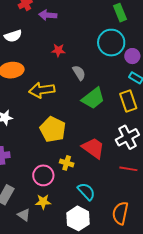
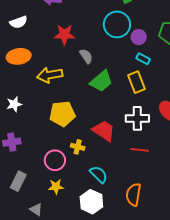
red star: (58, 50) -> (64, 35), size x1.5
yellow pentagon: (53, 129) -> (62, 114), turned -30
white cross: (127, 137) -> (137, 118), turned 30
gray triangle: (24, 215) -> (36, 209), moved

